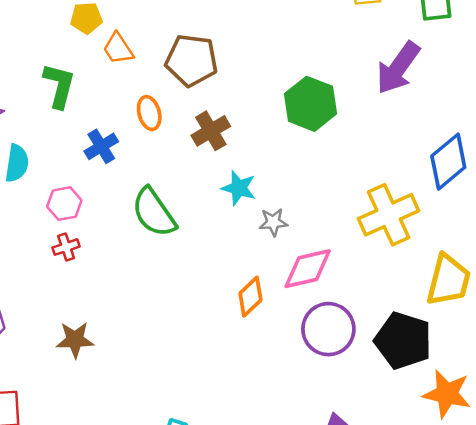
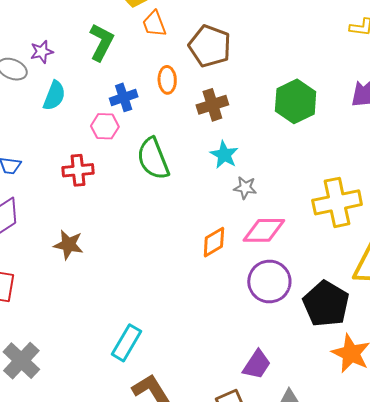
pink hexagon: (64, 204) -> (105, 126), moved
red cross: (66, 247) -> (78, 170), size x1.4

